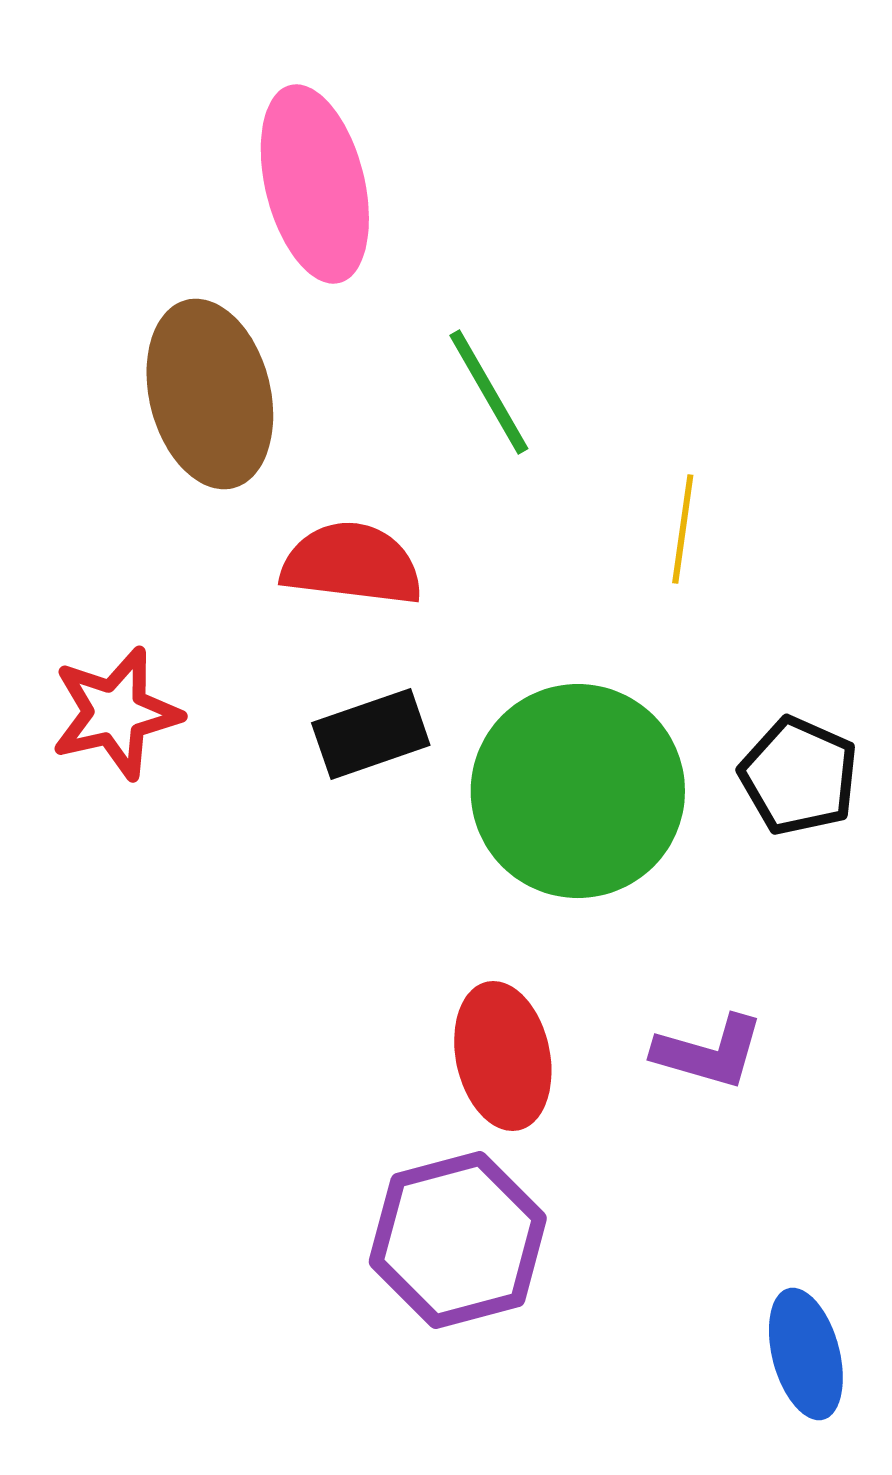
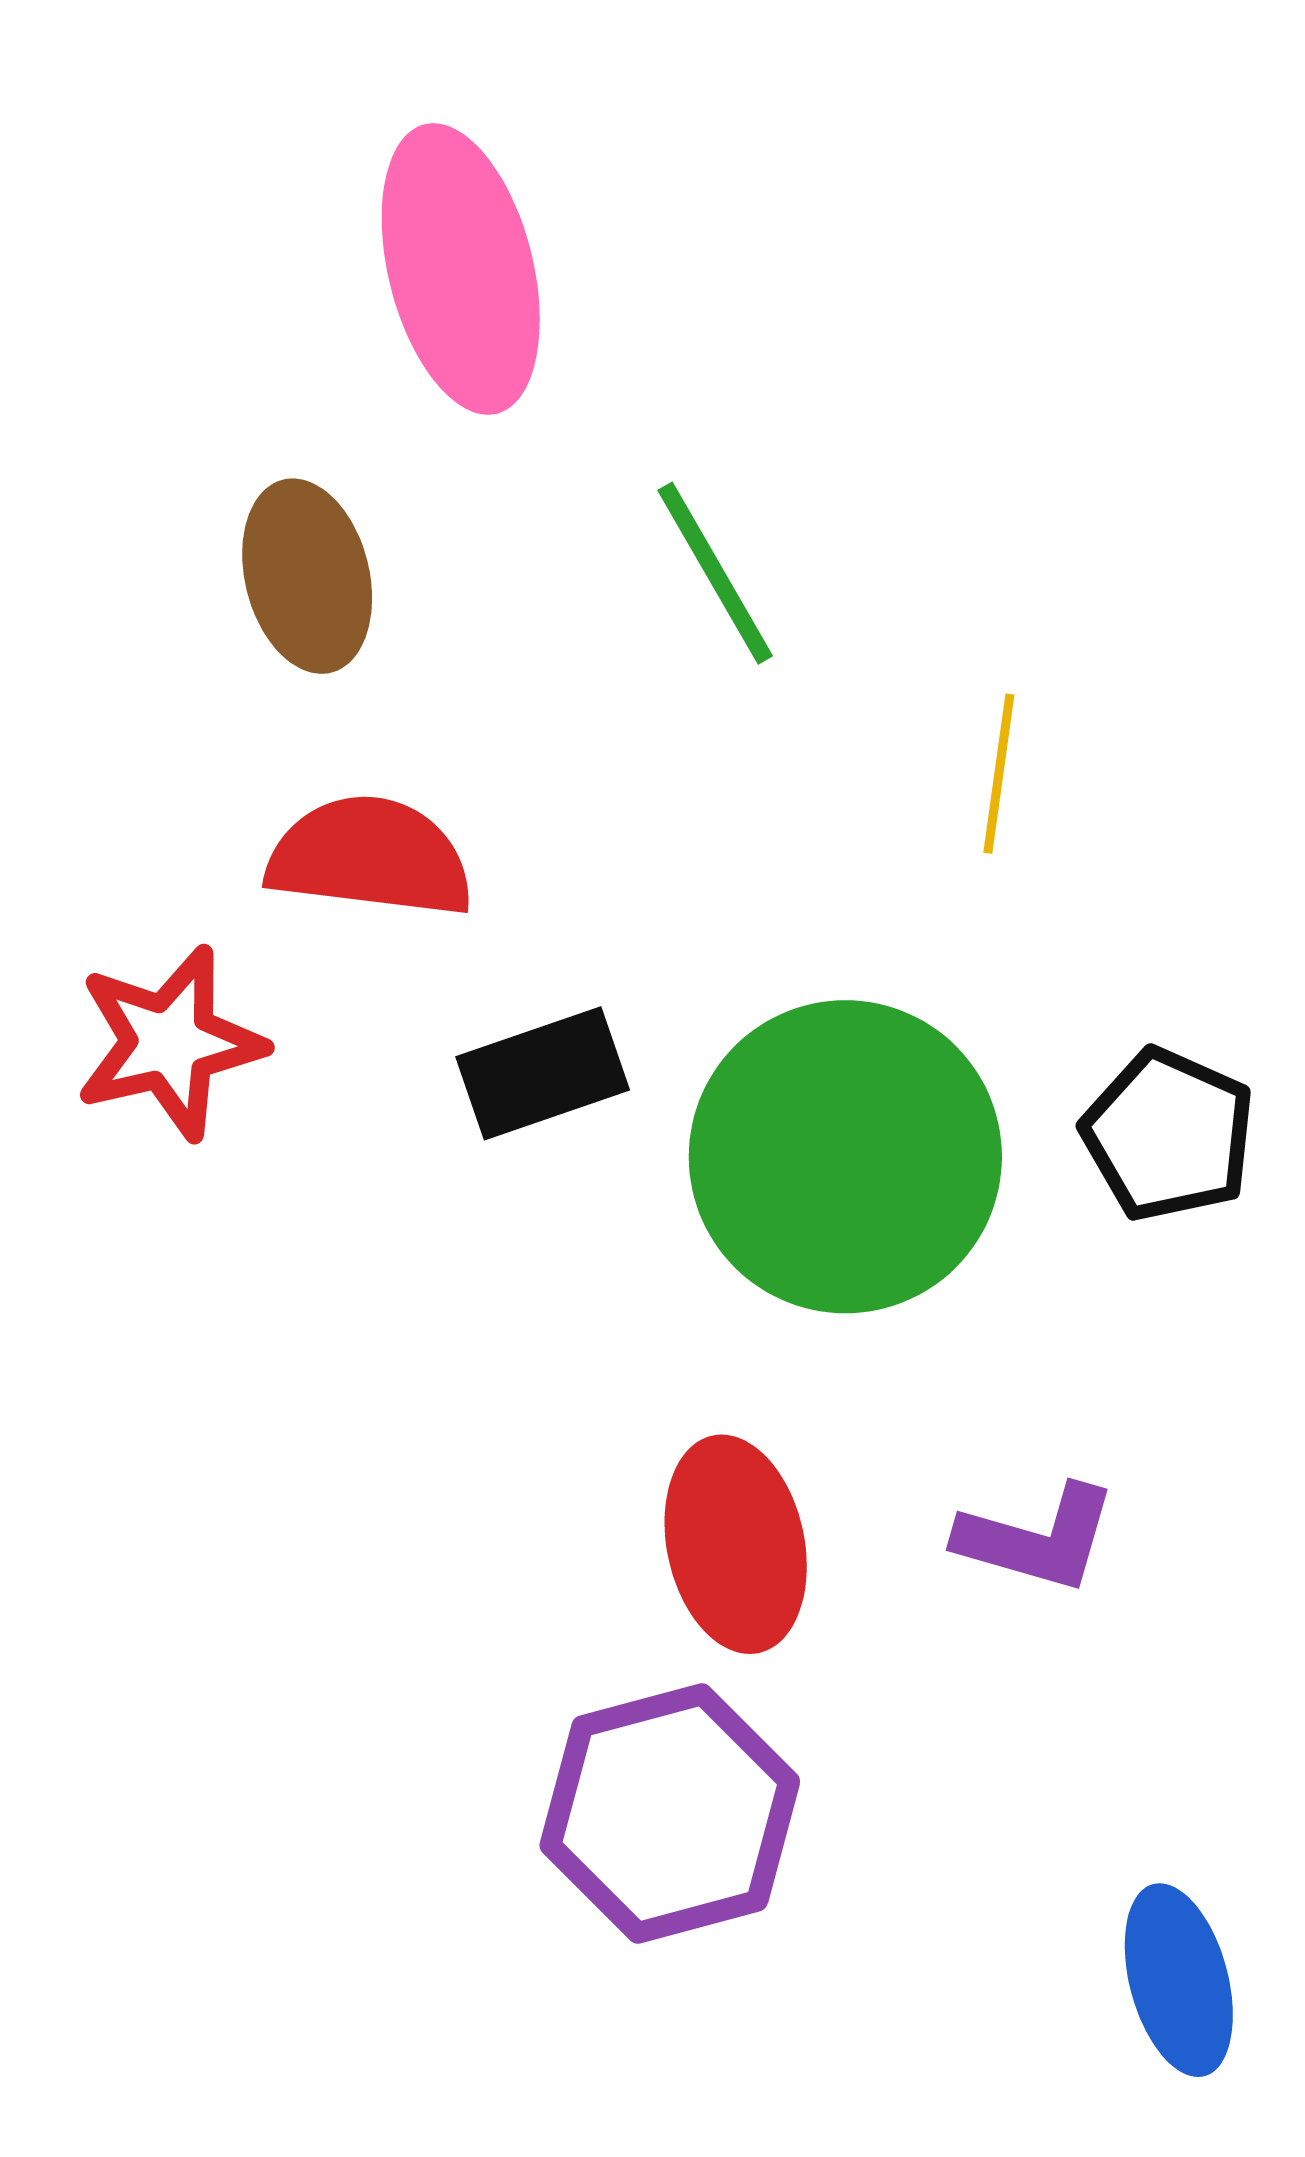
brown ellipse: (210, 394) -> (307, 576), size x0.7
red semicircle: (352, 564) -> (370, 857), moved

